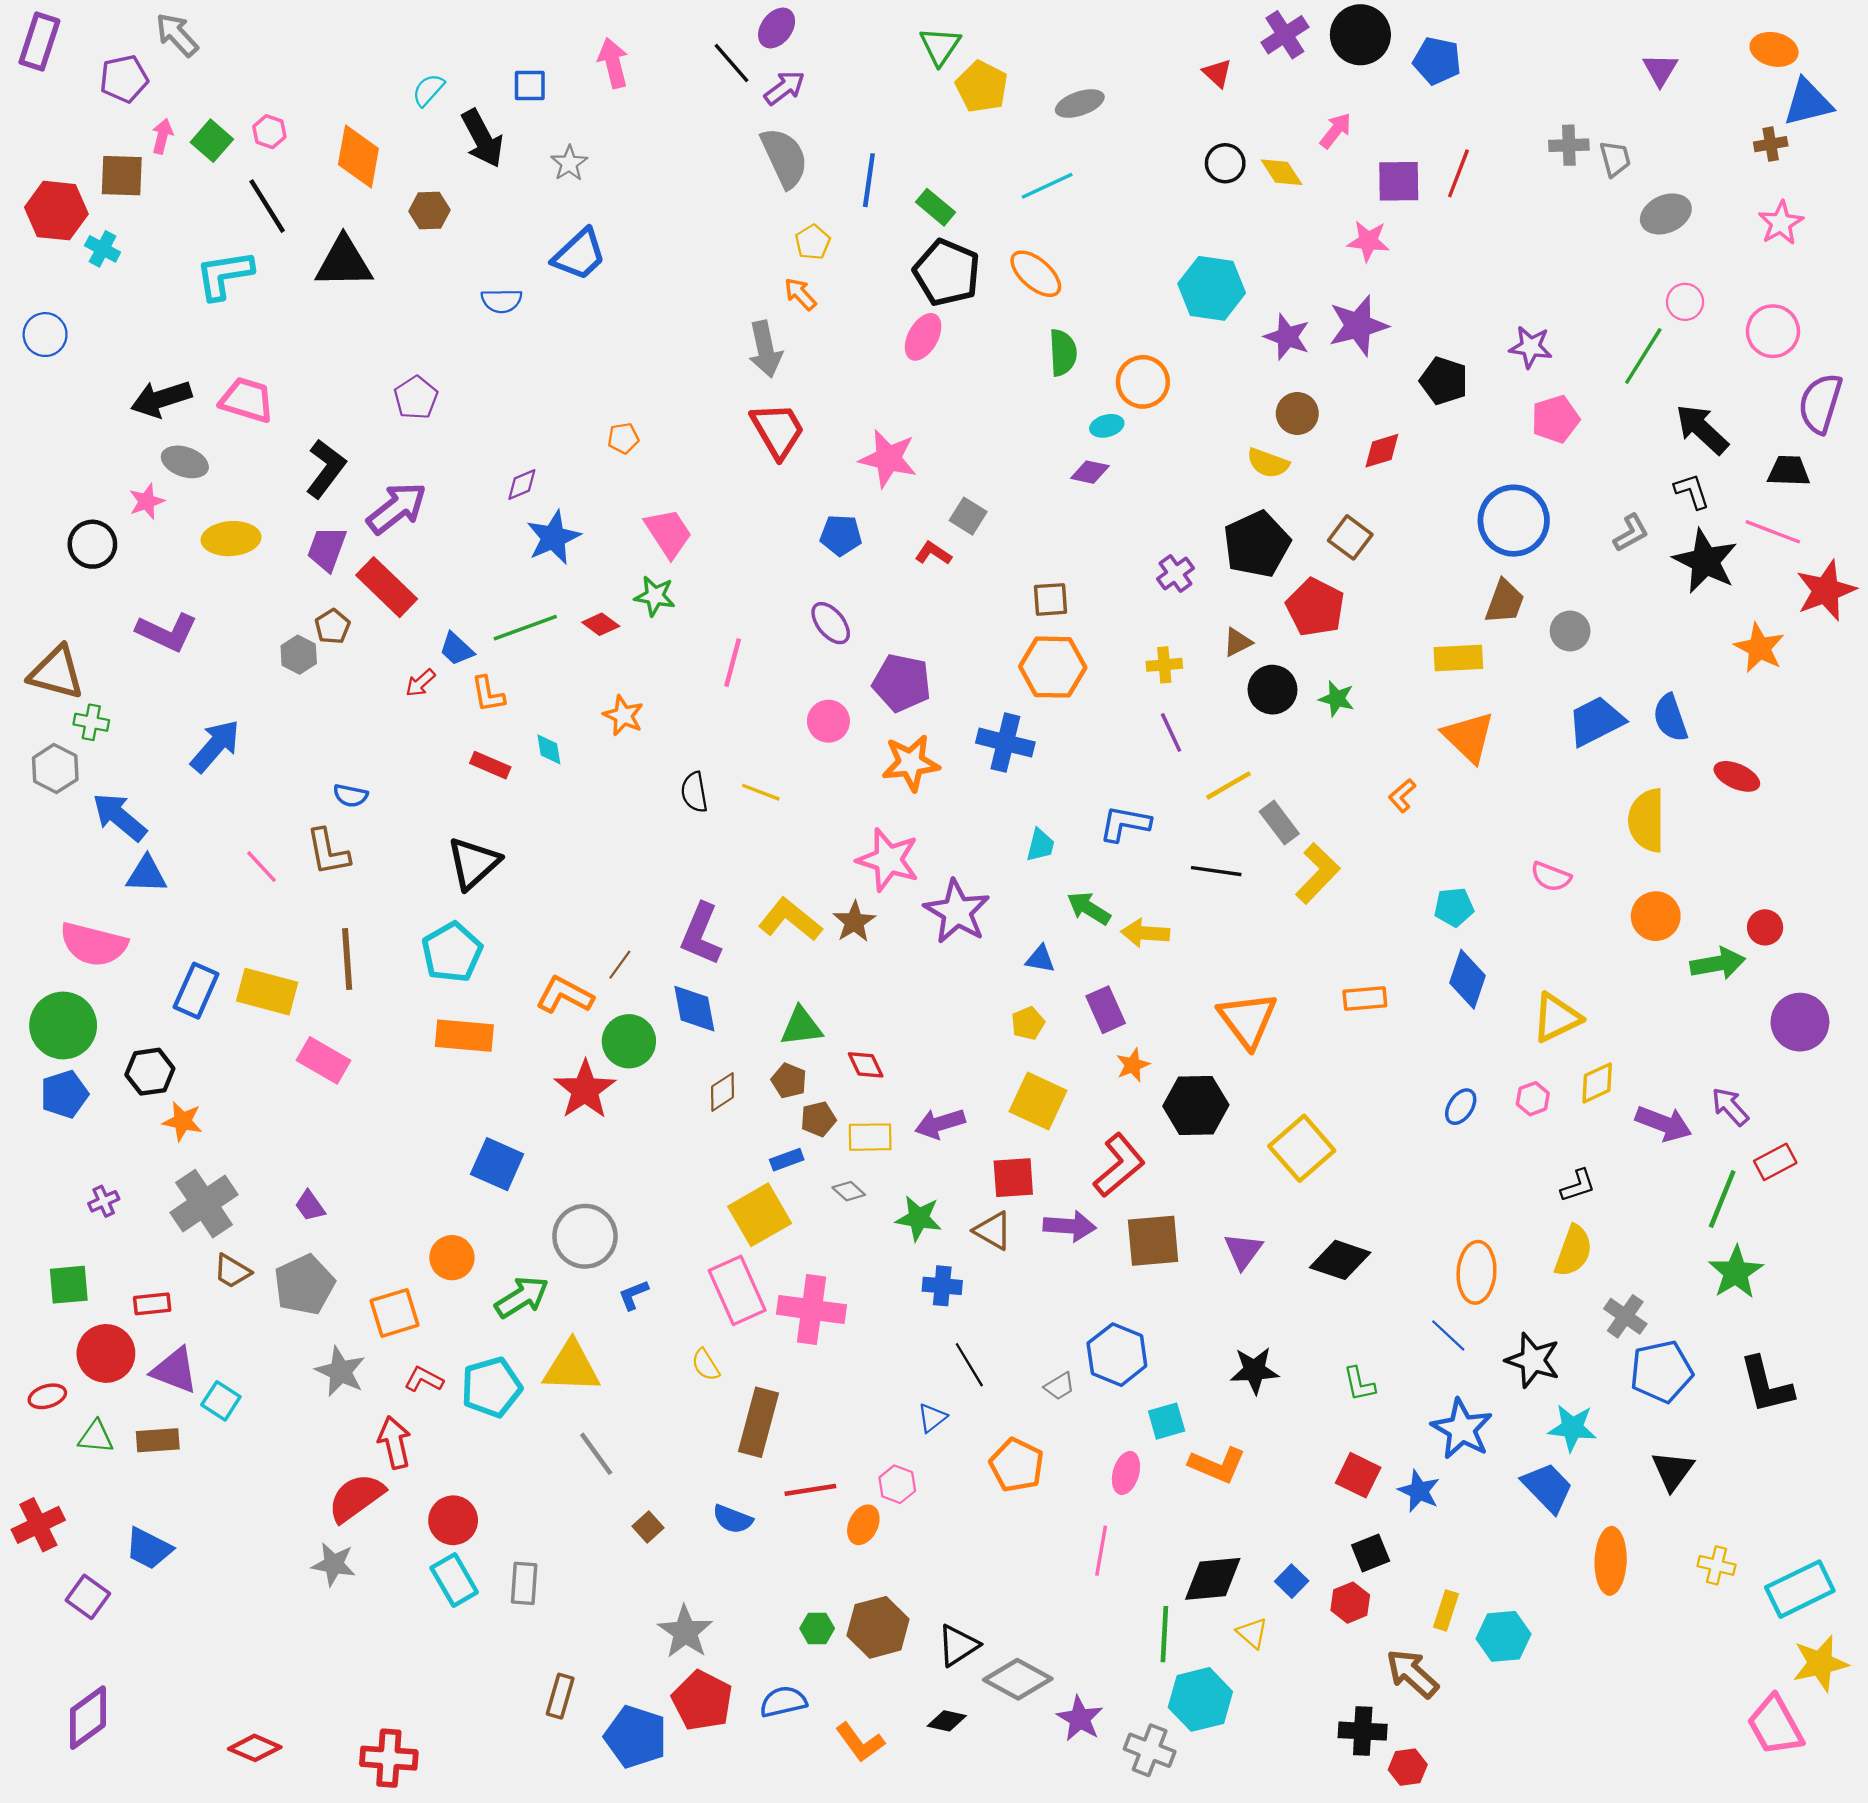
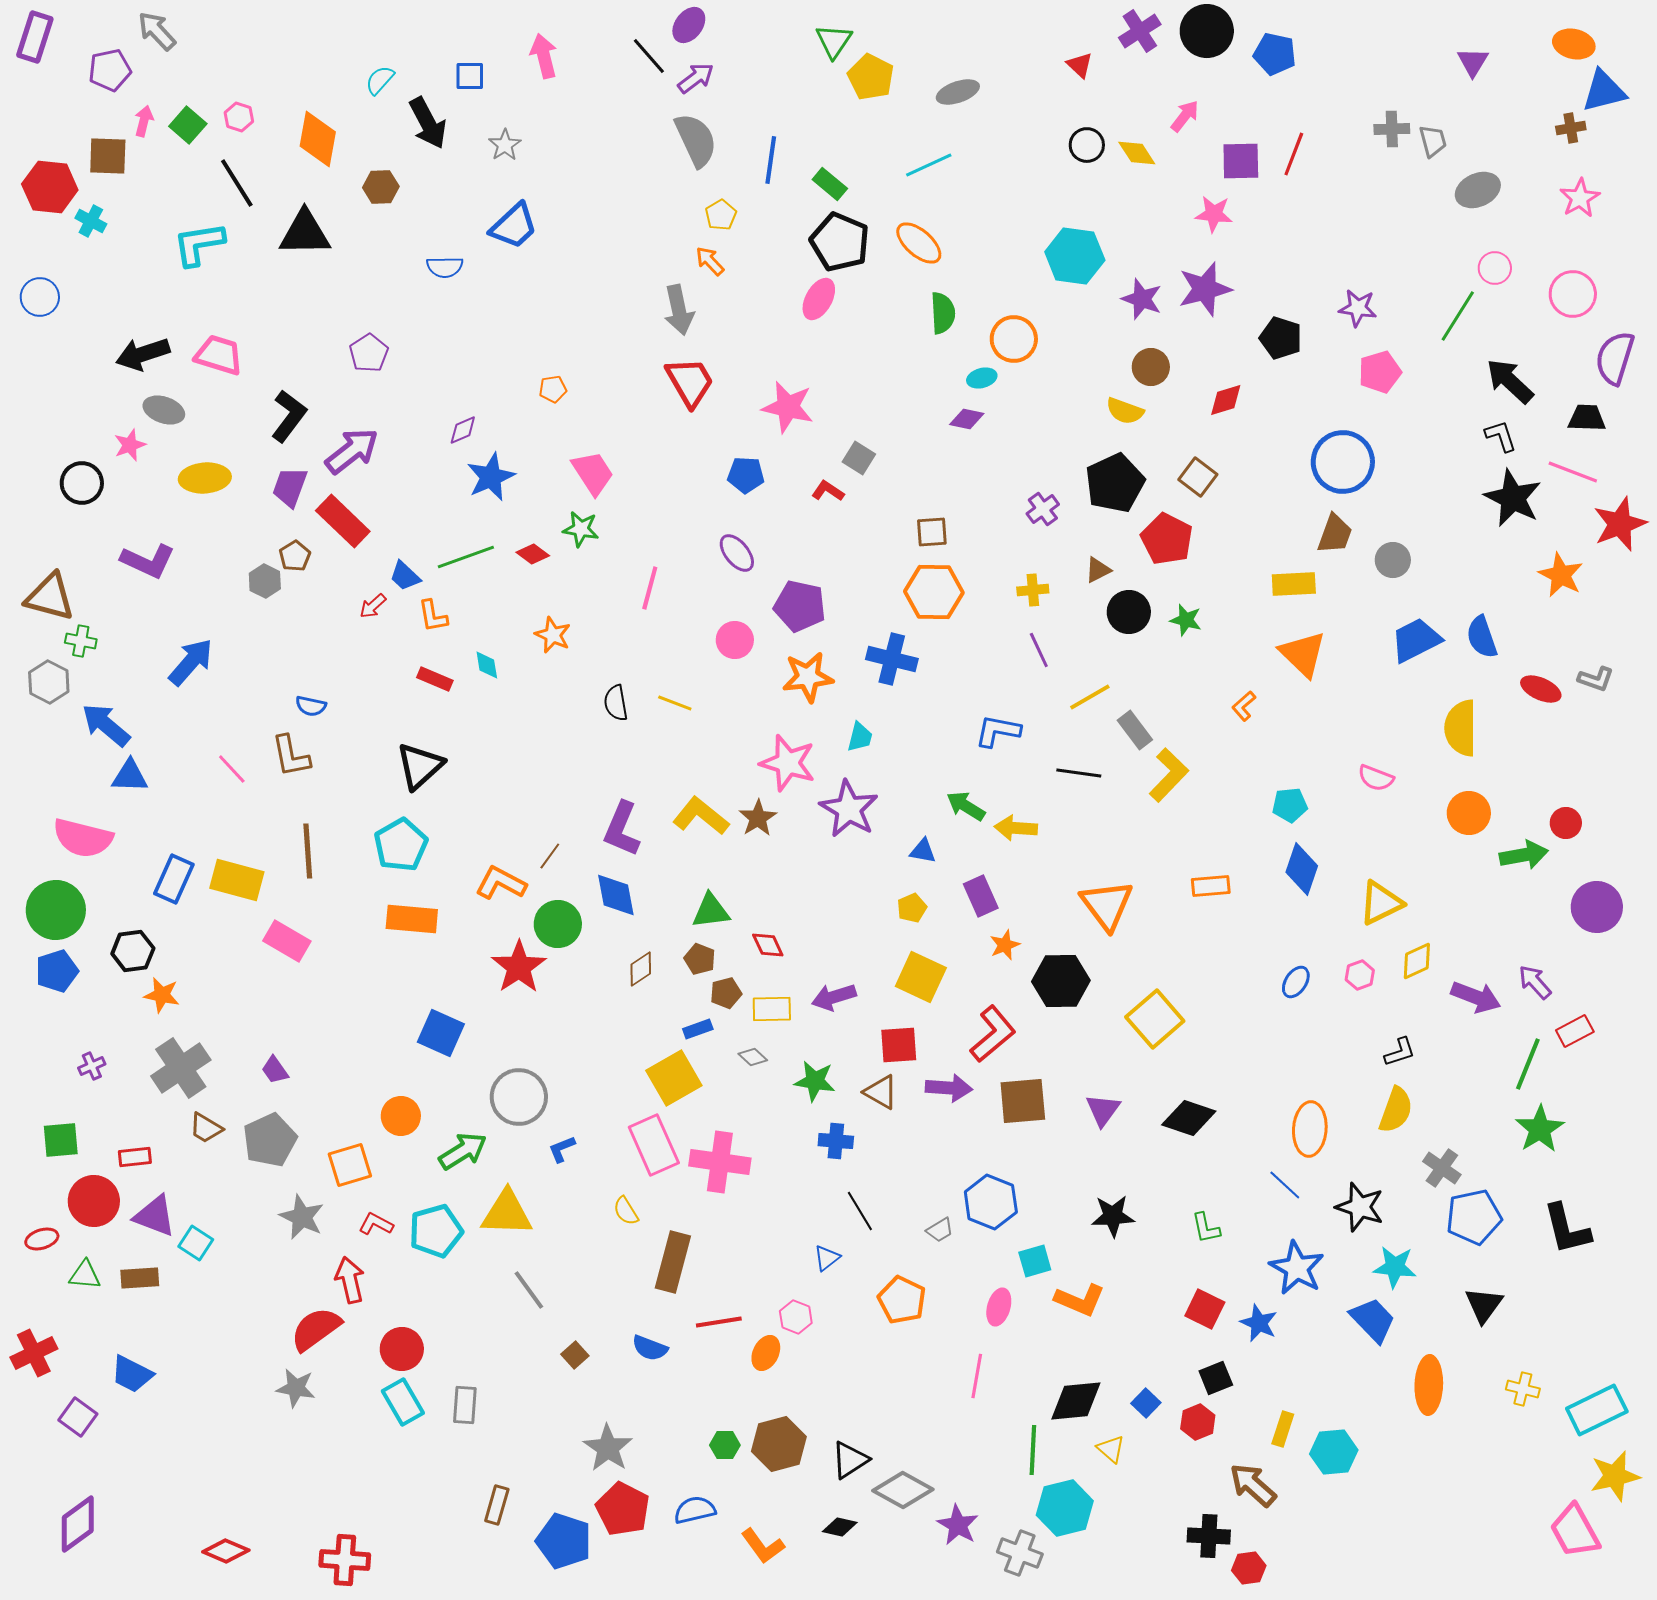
gray L-shape: (1631, 533) -> (1596, 679), moved, turned 48
cyan trapezoid: (1040, 845) -> (860, 737), moved

